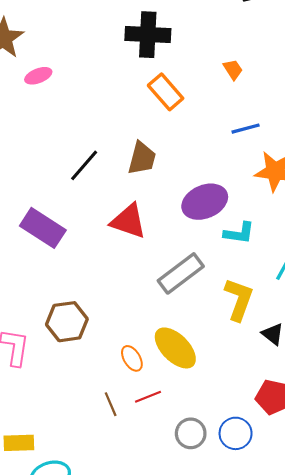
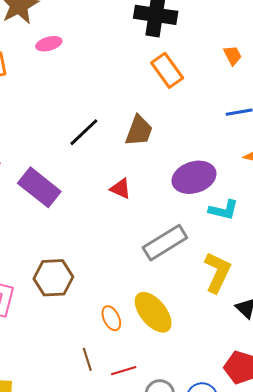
red triangle: (128, 221) -> (120, 189), size x0.6
red line: (148, 397) -> (124, 371), moved

